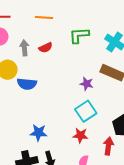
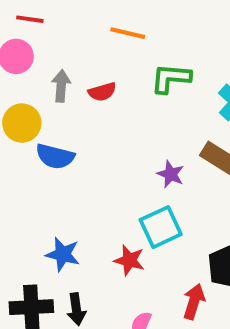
orange line: (44, 17) -> (128, 33), moved
red star: (80, 135) -> (129, 260), moved

